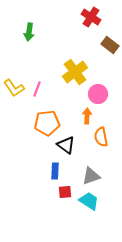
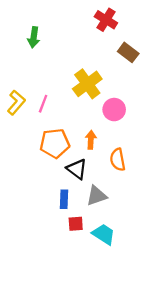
yellow L-shape: (14, 88) -> (16, 103), turned -105
orange arrow: (87, 116) -> (91, 140), moved
gray triangle: (91, 176) -> (97, 196), moved

